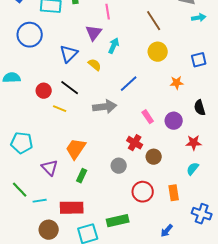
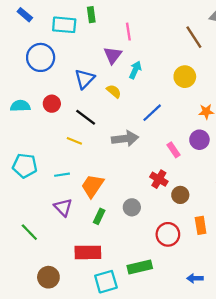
brown line: (154, 21) -> (194, 37), moved
red circle: (44, 91) -> (52, 104), moved
purple circle: (174, 121) -> (199, 140), moved
cyan pentagon: (22, 143) -> (25, 166), moved
gray circle: (119, 166) -> (132, 207), moved
orange rectangle: (174, 193) -> (201, 225), moved
cyan line: (40, 201) -> (62, 175), moved
brown circle: (49, 230) -> (48, 277), moved
blue arrow: (167, 231) -> (195, 278), turned 48

